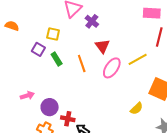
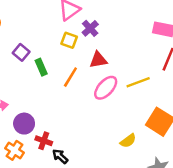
yellow square: (53, 34) -> (69, 40), moved
red triangle: (102, 46) -> (98, 60), turned 49
orange line: (82, 63) -> (70, 77), turned 42

